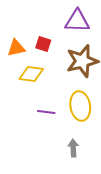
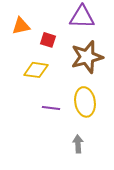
orange triangle: (16, 48) -> (21, 26), moved

